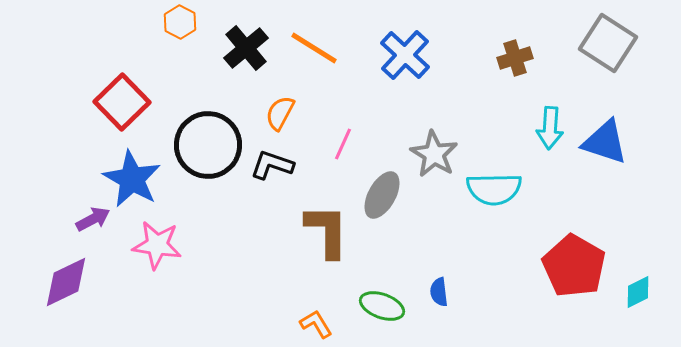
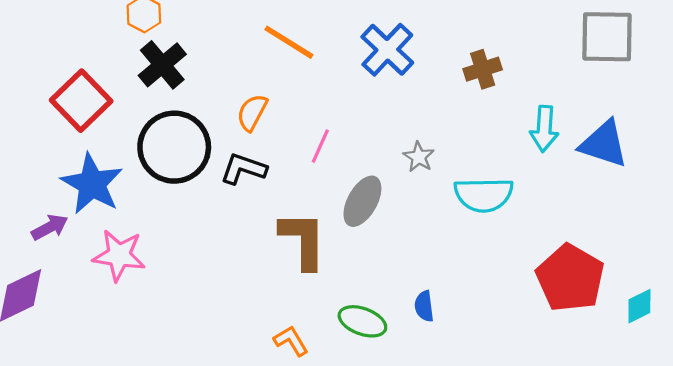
gray square: (608, 43) -> (607, 37), turned -32
black cross: (246, 48) -> (162, 65), moved
brown cross: (515, 58) -> (483, 69), moved
gray star: (434, 154) -> (419, 157), size x0.6

